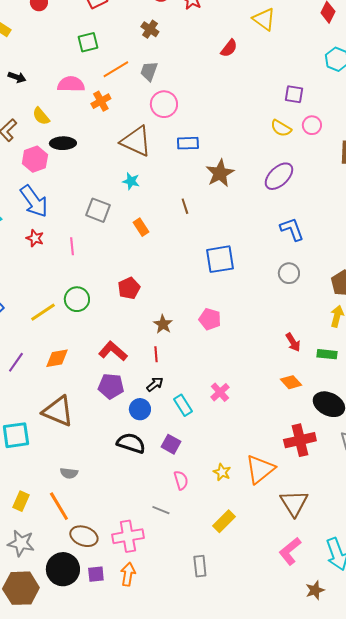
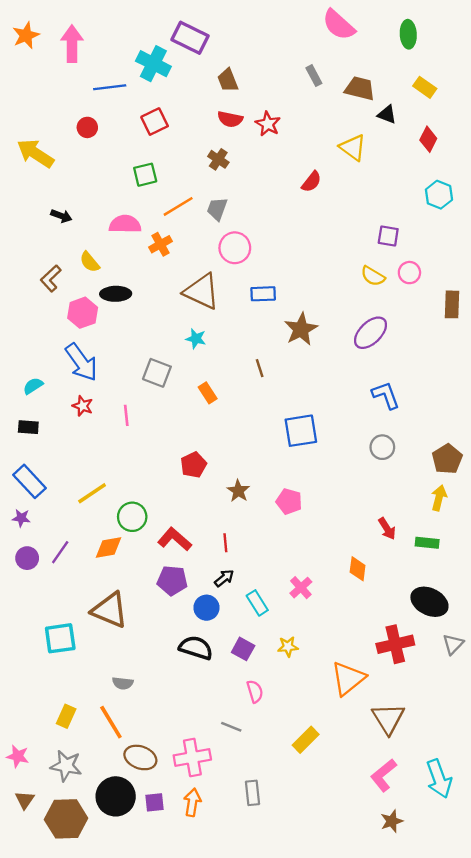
green circle: (77, 299) -> (132, 517), moved
brown star: (163, 324) -> (238, 491), moved
orange diamond: (291, 382) -> (358, 569), moved, turned 50
yellow star: (222, 472) -> (288, 647), moved, turned -30
gray rectangle: (200, 566) -> (253, 793), moved
brown star: (315, 590) -> (392, 821), moved

